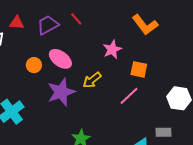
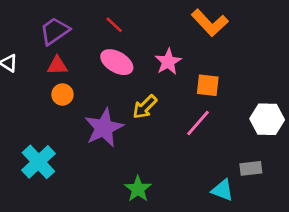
red triangle: (17, 23) -> (57, 66), moved
purple trapezoid: (48, 25) -> (55, 31), moved
pink ellipse: (60, 59) -> (117, 62), moved

